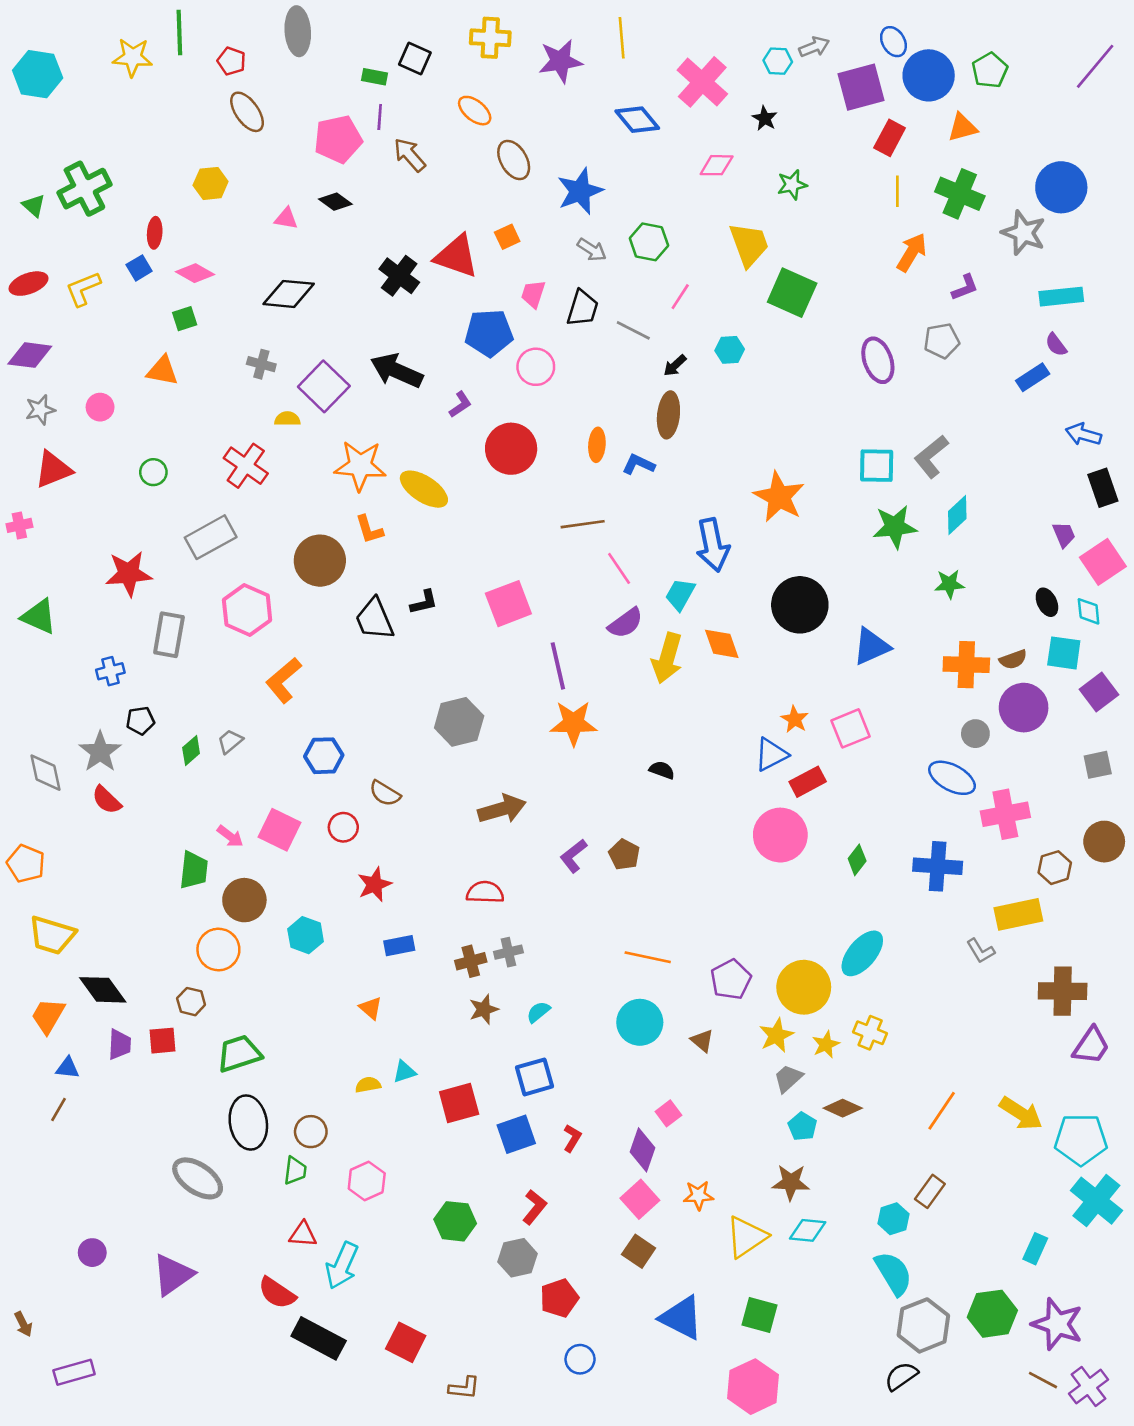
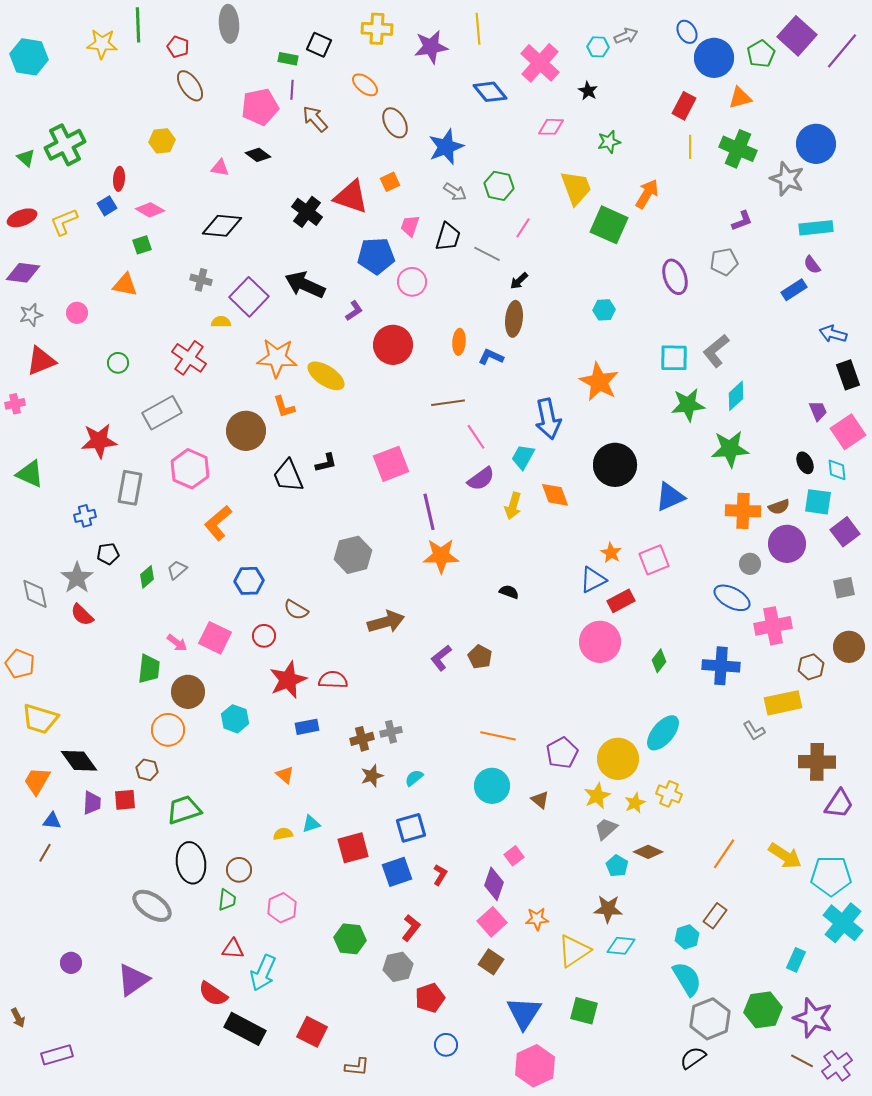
purple square: (861, 87) -> (797, 36), moved, turned -33
orange arrow: (912, 252) -> (647, 194), moved
cyan hexagon: (730, 350) -> (604, 310), moved
green star: (949, 584) -> (730, 449), size x1.6
yellow arrow: (667, 658) -> (513, 506), size x0.7
red star: (374, 884) -> (288, 680), size x1.4
red semicircle: (485, 892) -> (333, 680), moved
blue triangle: (681, 1318) -> (524, 1013), turned 36
pink hexagon: (753, 1387) -> (535, 1066), moved

